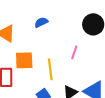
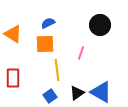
orange square: (24, 60) -> (45, 44), moved

